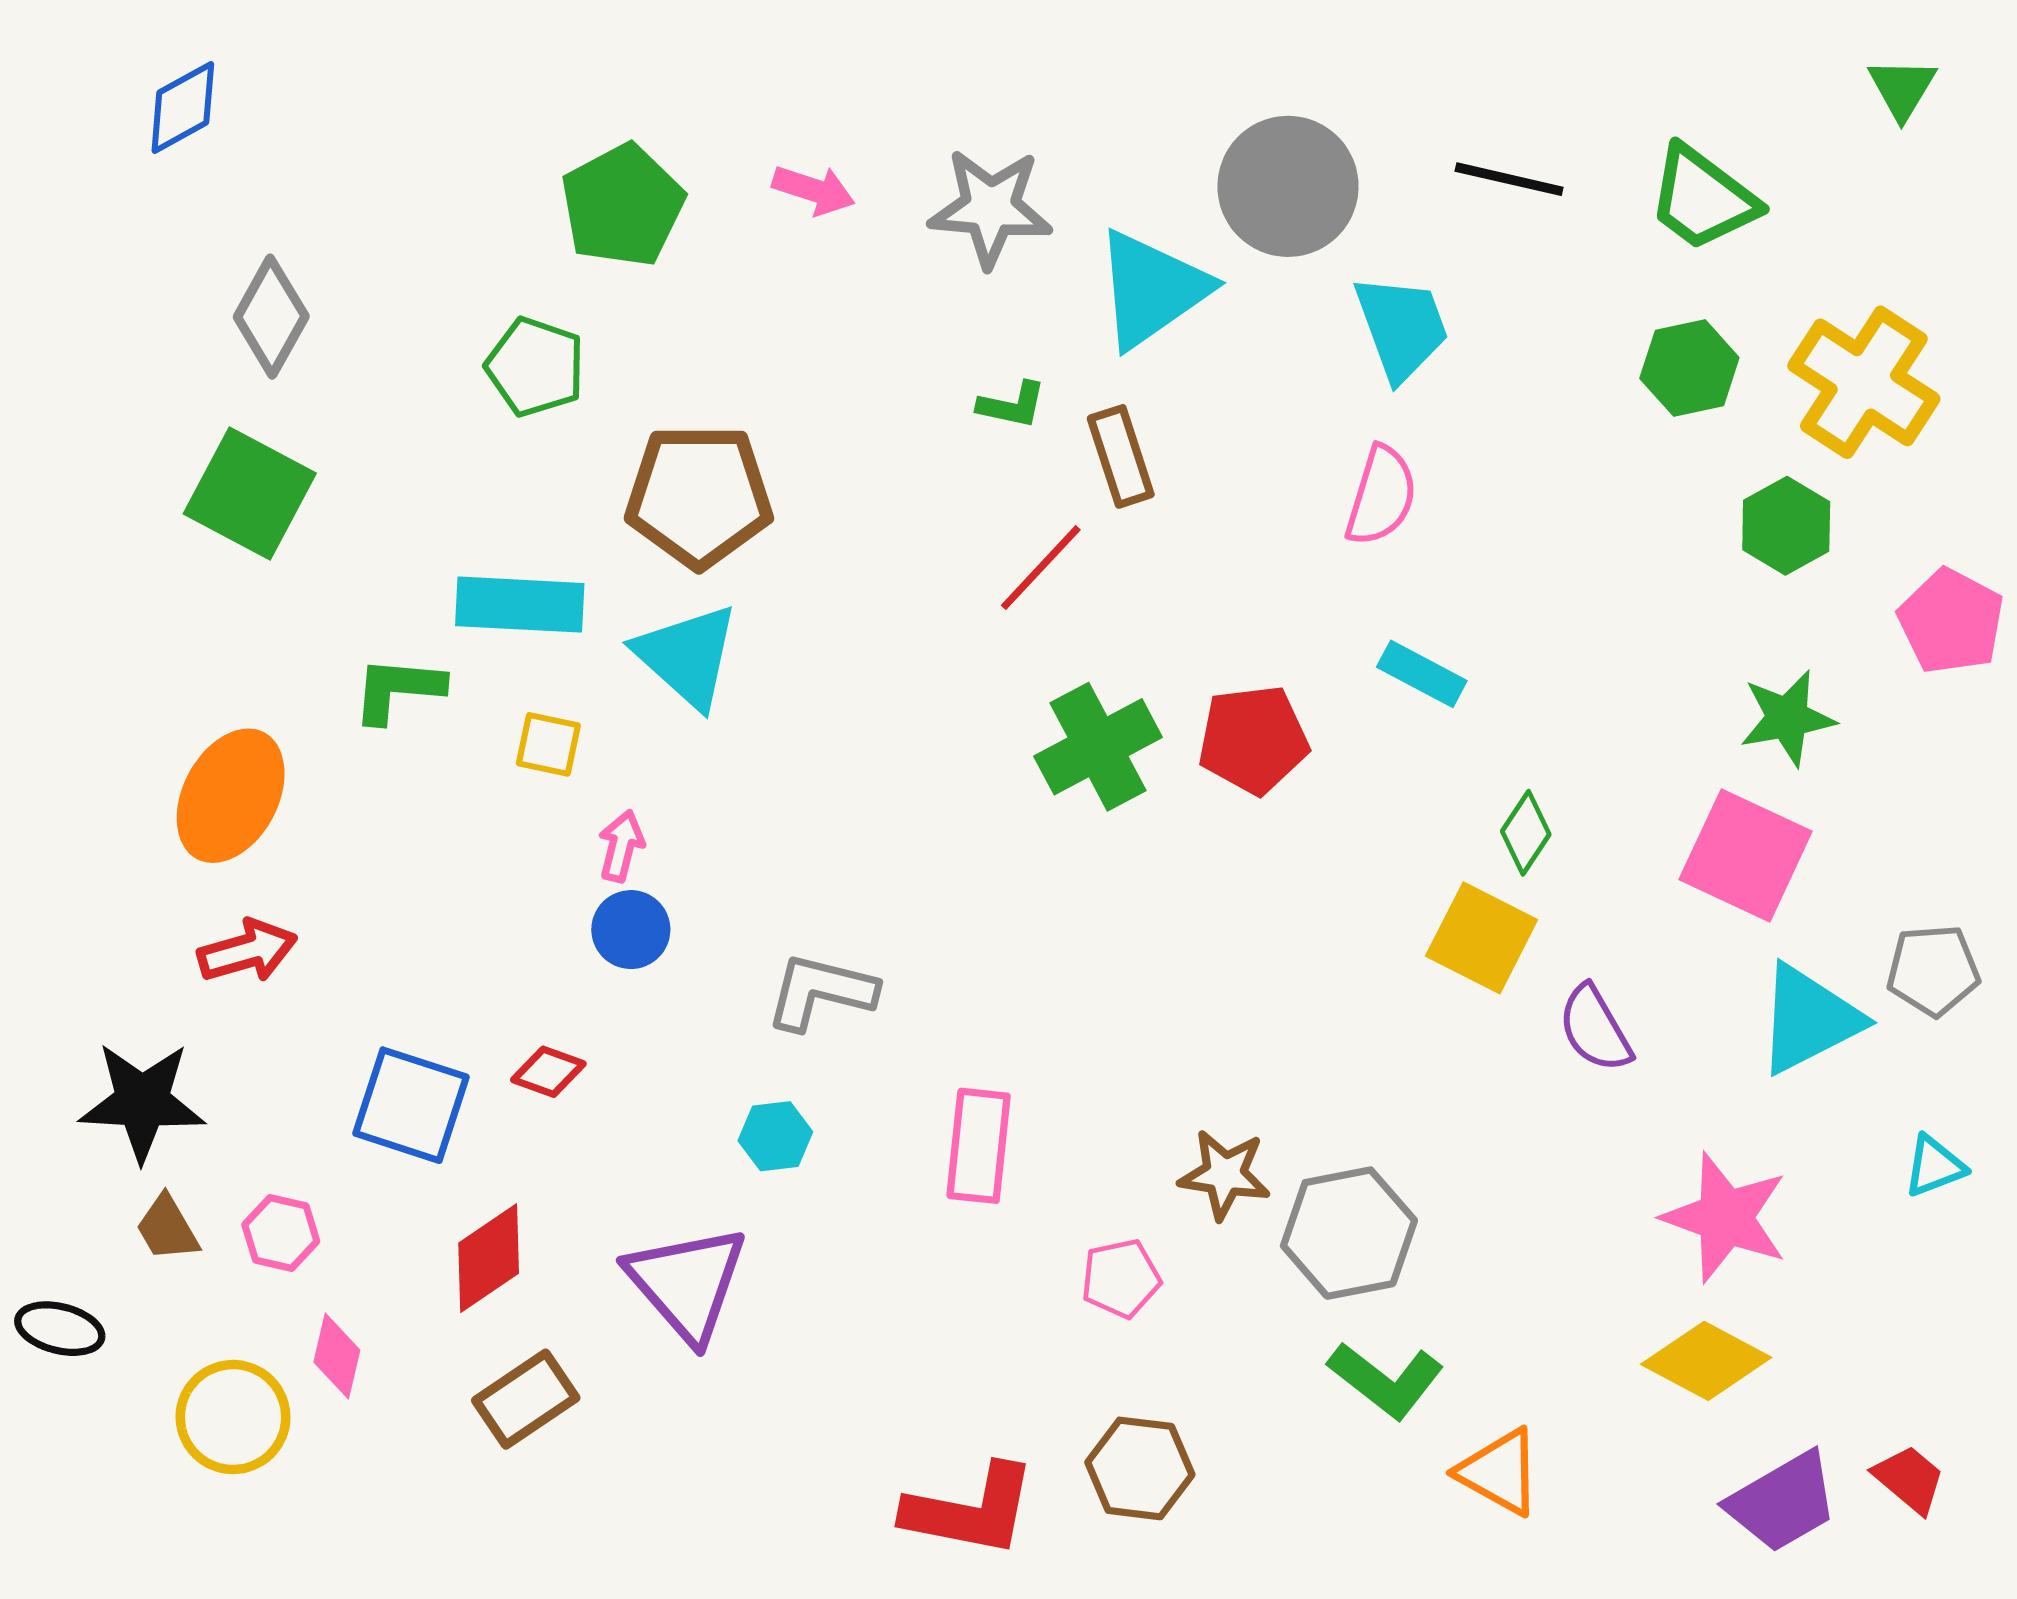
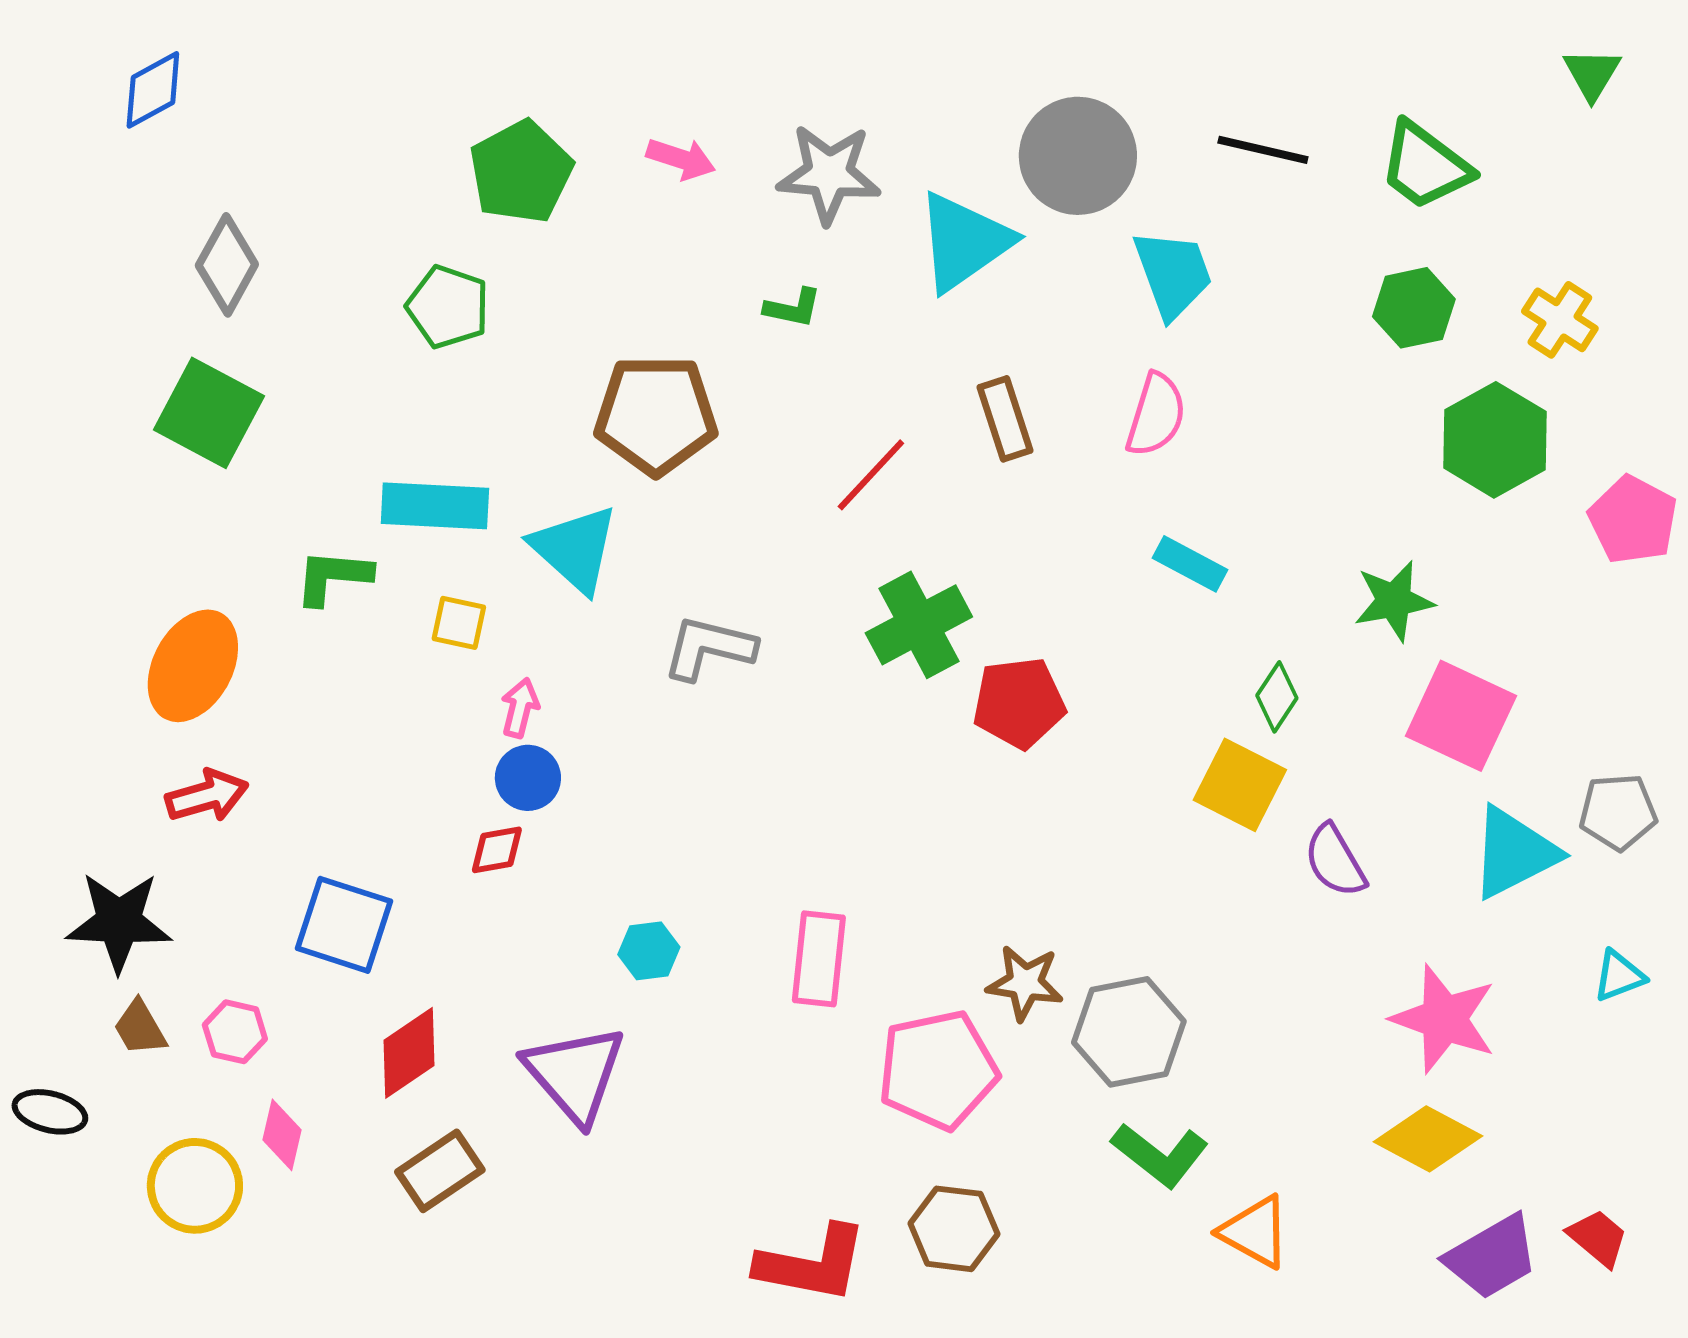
yellow cross: (1864, 382) -> (1560, 320), size x0.6
green L-shape: (1012, 405) -> (793, 308), moved
brown rectangle: (1121, 456) -> (1005, 419), moved
brown pentagon: (699, 496) -> (656, 415), moved
green hexagon: (1786, 526) -> (1495, 440), size x1.4
green star: (1787, 718) -> (1394, 601), moved
red pentagon: (1253, 740) -> (1019, 703), moved
gray L-shape: (821, 992) -> (709, 648), moved
red diamond: (548, 1072) -> (497, 850), moved, turned -30
pink pentagon: (1121, 1278) -> (938, 1070), size x1.8

